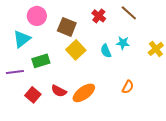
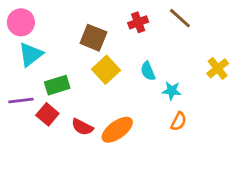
pink circle: (37, 16) -> (21, 22), moved
red cross: (99, 16) -> (138, 22), turned 32
cyan star: (123, 43) -> (172, 91), moved
red square: (33, 95) -> (47, 114), moved

